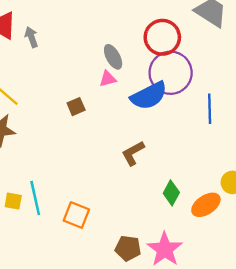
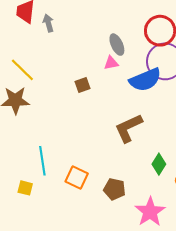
brown L-shape: (133, 153) -> (128, 128), size x1.4
yellow square: (13, 201) -> (25, 188), moved
brown pentagon: (128, 248) -> (114, 189), moved

